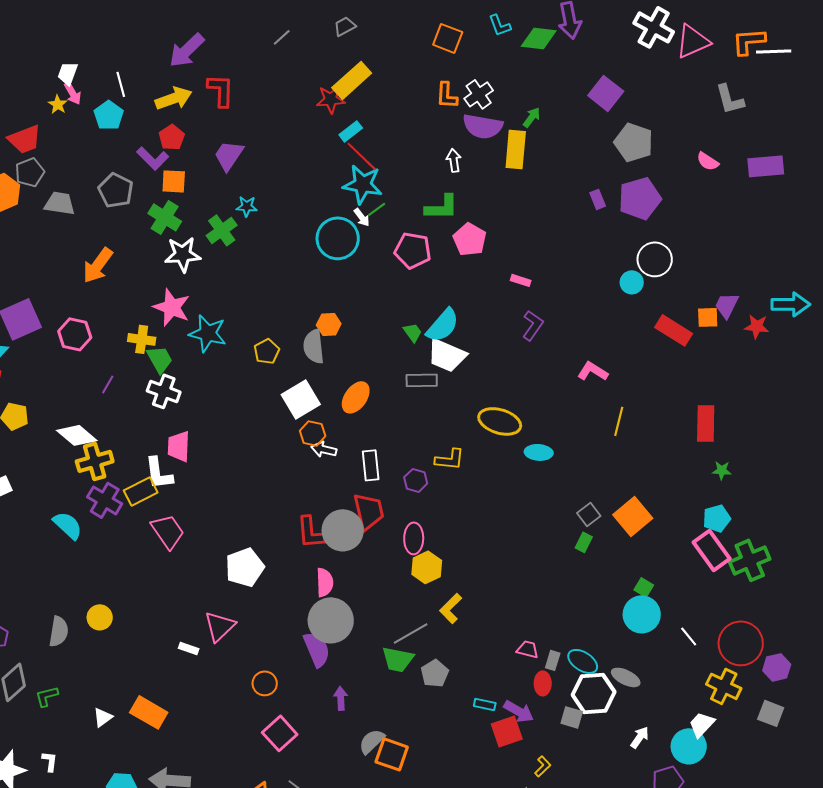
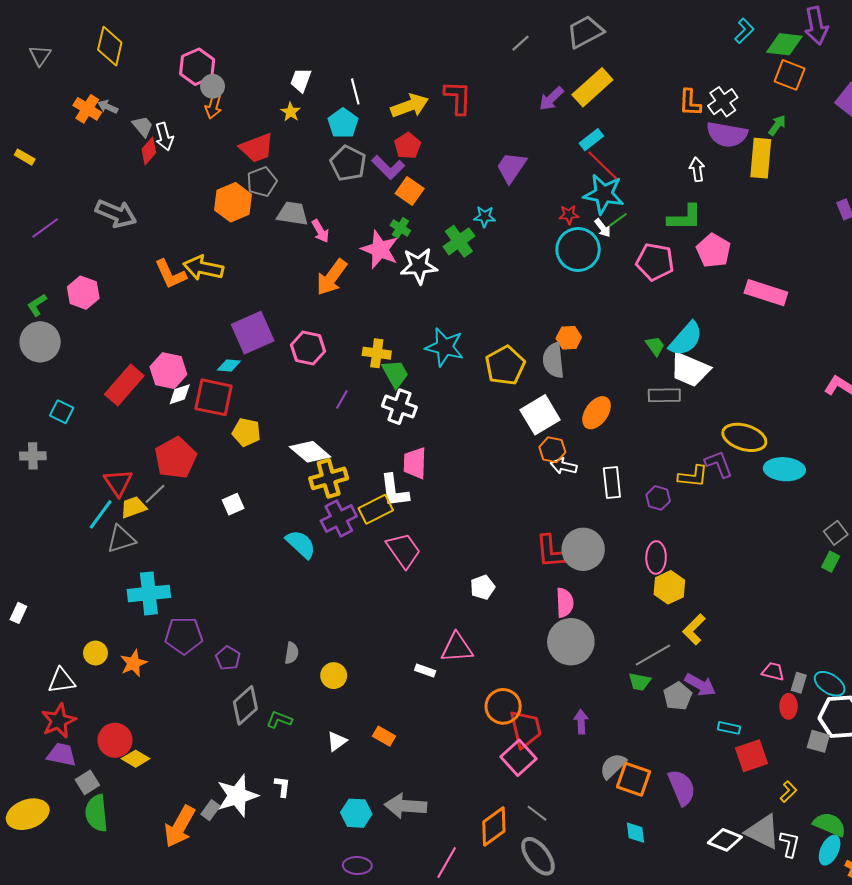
cyan L-shape: (500, 25) -> (744, 31), turned -115
gray trapezoid: (345, 26) -> (585, 32), size x1.6
orange square: (448, 38) -> (790, 75), moved
purple arrow: (187, 50) -> (551, 99), moved, size x0.7
pink arrow: (73, 93) -> (320, 231), moved
red star: (331, 99) -> (569, 215), moved, size x0.7
purple trapezoid: (229, 155) -> (511, 167), moved
orange square: (174, 181) -> (410, 191), turned 32
gray pentagon: (116, 190) -> (348, 163), moved
green cross: (165, 217) -> (400, 228), size x0.6
pink rectangle: (521, 280) -> (766, 293), size x2.0
pink star: (172, 307) -> (380, 249), moved
purple L-shape: (533, 325) -> (719, 464), moved, turned -56
yellow pentagon: (267, 351) -> (505, 366), size x1.5
cyan ellipse: (539, 452) -> (784, 469), size x1.4
purple cross: (105, 500) -> (339, 518), turned 32
red trapezoid: (369, 511) -> (526, 729), moved
white pentagon: (245, 567) -> (483, 587), size x0.6
yellow circle: (100, 617) -> (334, 676), moved
pink triangle: (220, 626) -> (457, 648), turned 40
gray semicircle: (59, 631) -> (292, 653), size x0.7
purple semicircle: (317, 649) -> (682, 787), moved
green trapezoid: (398, 659) -> (640, 682), size x0.7
orange circle: (265, 683) -> (503, 706), size x1.4
green L-shape: (47, 696) -> (279, 720), turned 35
purple arrow: (519, 711) -> (700, 685), moved
orange rectangle: (149, 712) -> (384, 736), size x0.6

